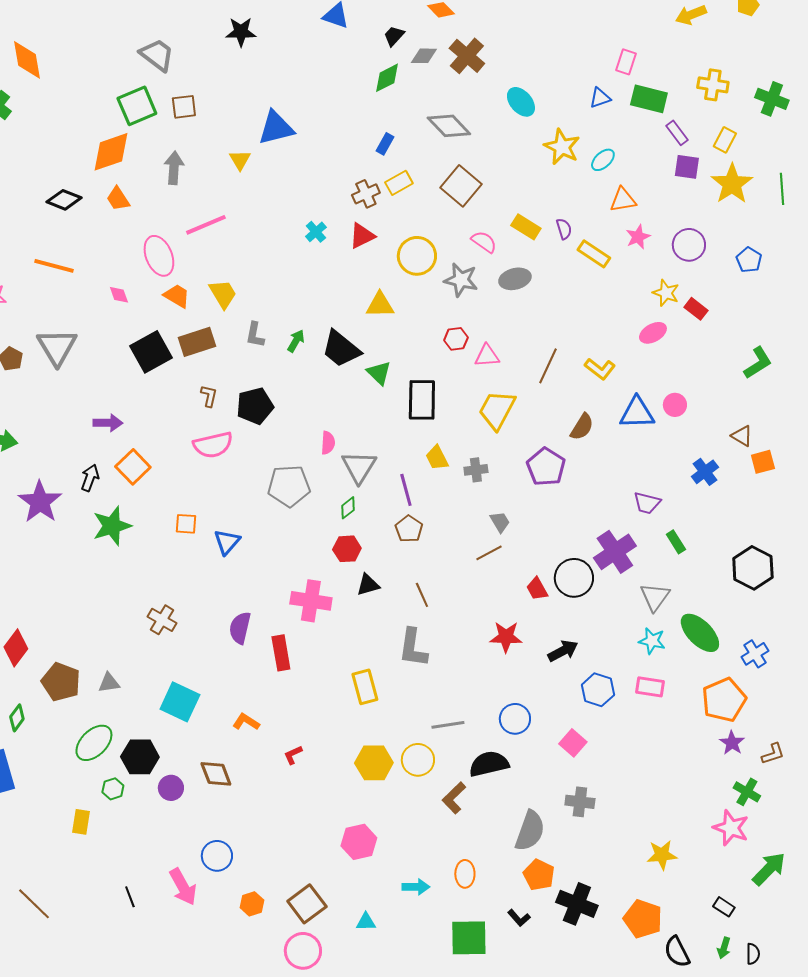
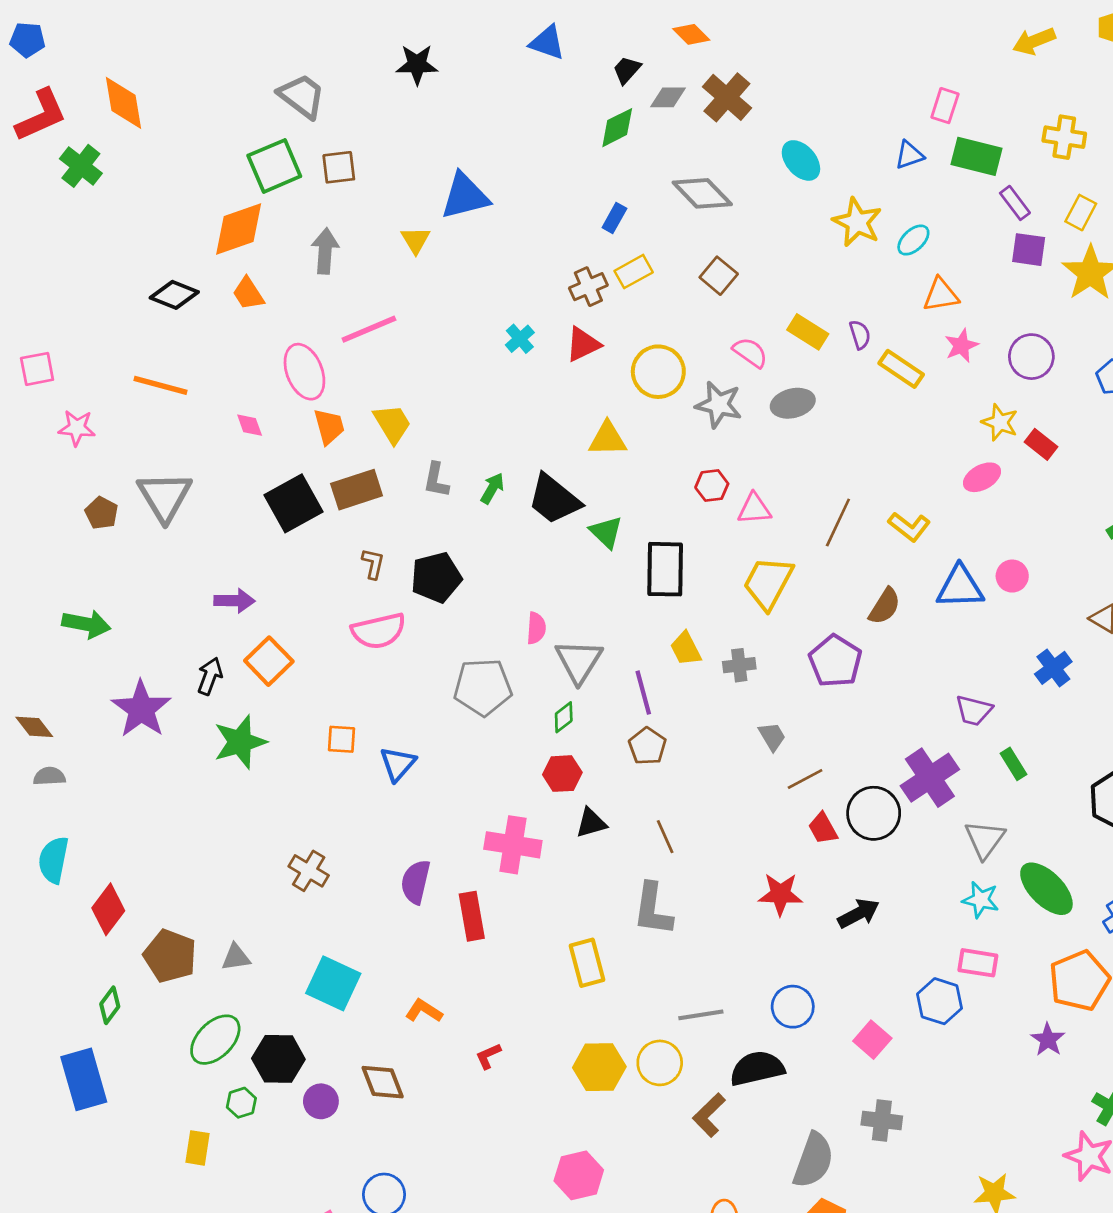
brown square: (461, 186) -> (719, 276), size x0.7
orange trapezoid: (177, 296) -> (329, 427), turned 44
brown line: (489, 553) -> (805, 779), moved
blue hexagon: (598, 690) -> (939, 1001), moved
purple star: (732, 743) -> (1048, 1040), moved

